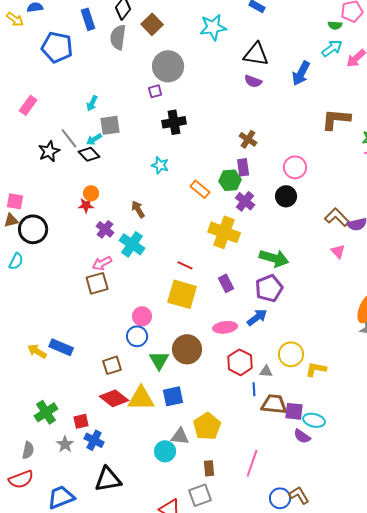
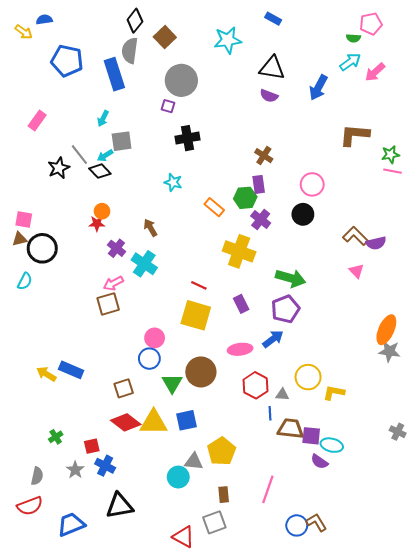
blue rectangle: (88, 19) -> (114, 74), moved, size x1.4
purple square: (155, 91) -> (168, 106), turned 32
green cross: (46, 412) -> (56, 437), size x0.6

